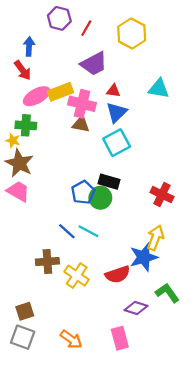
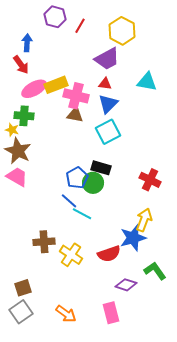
purple trapezoid: (94, 64) -> (107, 59), moved
blue line: (67, 231) -> (69, 201), moved
gray square: (23, 337) -> (21, 312), turned 35

